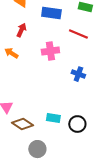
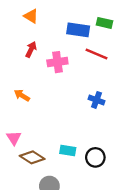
blue rectangle: (51, 13) -> (78, 30), moved
pink cross: (50, 51) -> (57, 62), moved
orange arrow: (11, 53) -> (22, 95), moved

